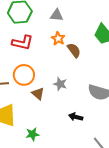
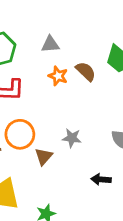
brown semicircle: (74, 50) -> (86, 71), moved
brown triangle: (38, 94) -> (44, 157), turned 40

